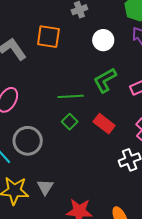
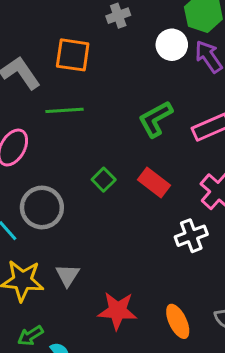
white circle: (103, 40) -> (172, 45), moved
green line: (71, 96) -> (64, 110), moved

